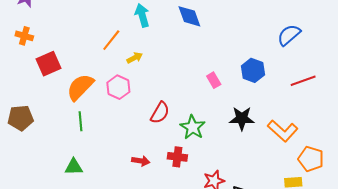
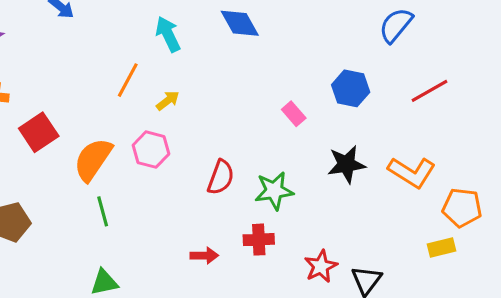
green star: (193, 127) -> (274, 191), turned -30

